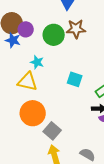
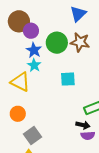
blue star: (13, 40) -> (34, 50), moved
cyan square: (75, 79) -> (68, 79), moved, turned -35
orange circle: (33, 113) -> (18, 114), size x0.6

